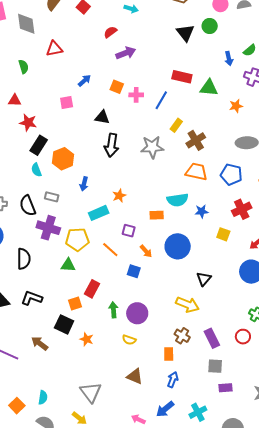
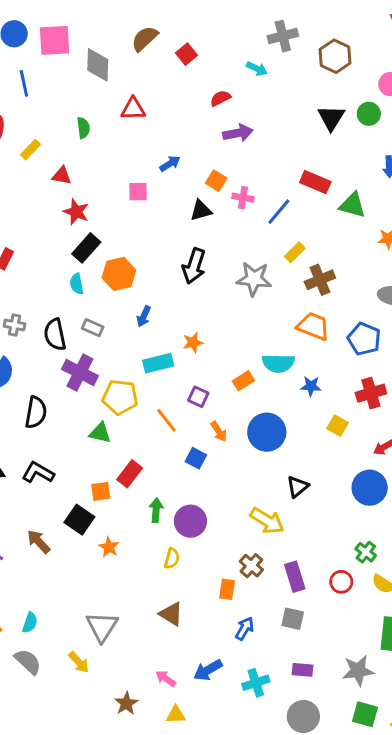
black triangle: (102, 117) -> (201, 211), moved, turned -35
orange rectangle: (157, 215) -> (243, 381), turned -40
yellow semicircle: (129, 340) -> (172, 558), turned -104
blue arrow: (173, 380) -> (245, 629), moved
purple rectangle: (226, 388) -> (302, 670), moved

